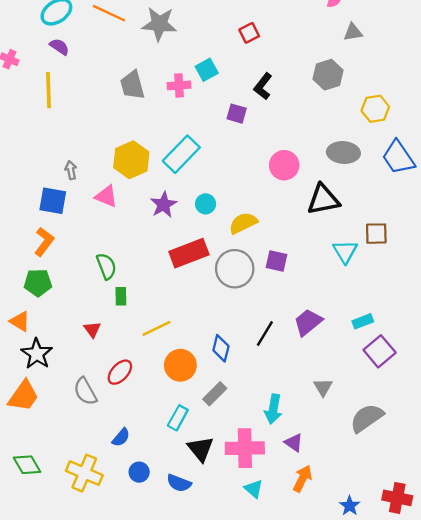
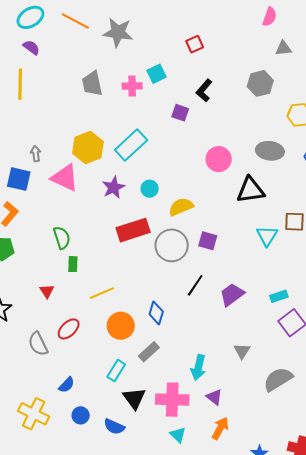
pink triangle: (106, 196) -> (65, 178), size x1.4
black line: (265, 333) -> (195, 285), moved

